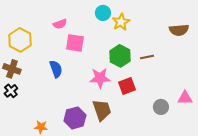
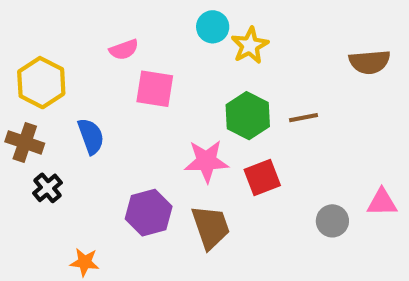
blue semicircle: (56, 69) -> (91, 136), moved
black cross: (11, 91) -> (47, 188), moved
purple hexagon: (75, 118) -> (149, 213), moved

